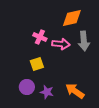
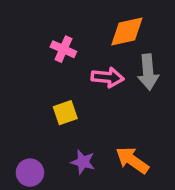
pink cross: (40, 37) -> (63, 49), moved
purple circle: (27, 87) -> (30, 173), moved

